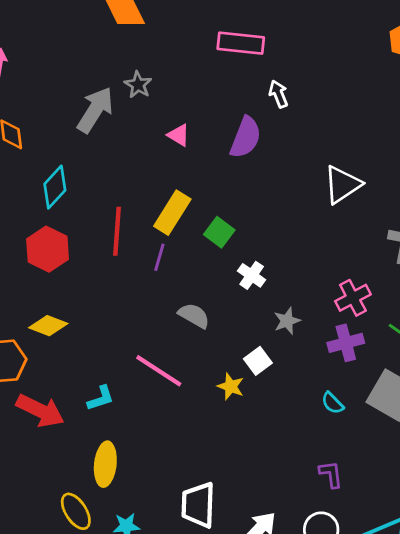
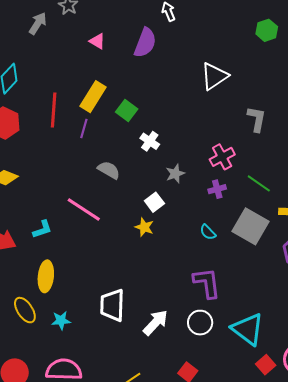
gray arrow: (95, 110) -> (38, 23), size x0.7
purple cross: (346, 343) -> (217, 189), size x0.7
yellow star: (231, 386) -> (144, 227), moved
purple L-shape: (331, 474) -> (207, 283), size x1.6

